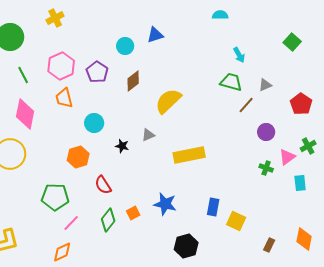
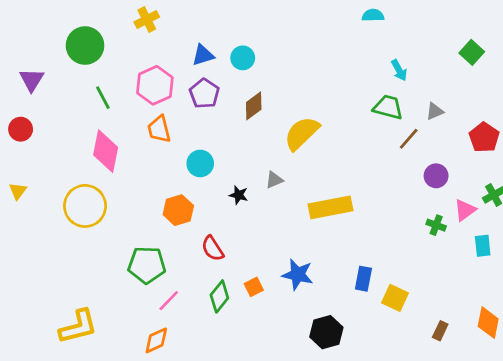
blue triangle: (155, 35) -> (203, 55), moved

